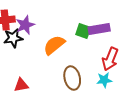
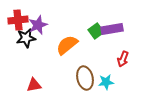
green square: (83, 31) -> (96, 31), turned 35
red arrow: (110, 59) -> (123, 59), size x0.7
cyan star: (104, 80) -> (106, 82), moved

